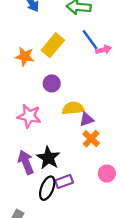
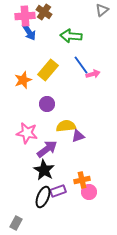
orange star: (25, 56) -> (23, 80), turned -30
orange cross: (91, 139) -> (82, 180), moved, turned 35
purple arrow: (26, 162) -> (47, 149), moved, turned 75
pink circle: (107, 174) -> (89, 192), moved

